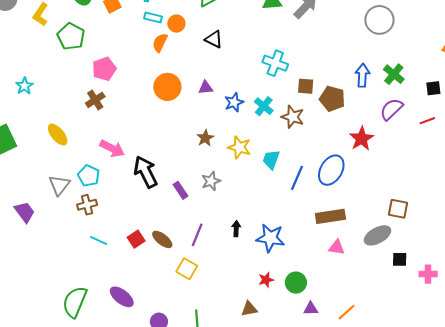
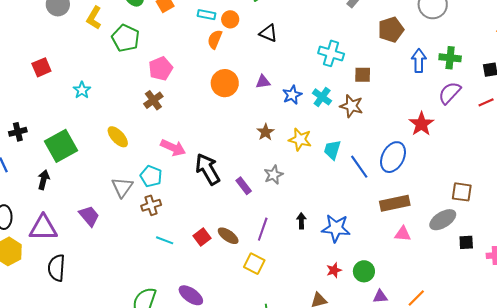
green cross: (394, 74) -> (450, 58), turned -30
brown pentagon: (332, 99) -> (391, 30), moved, turned -30
blue line: (297, 178) -> (359, 167), turned -55

